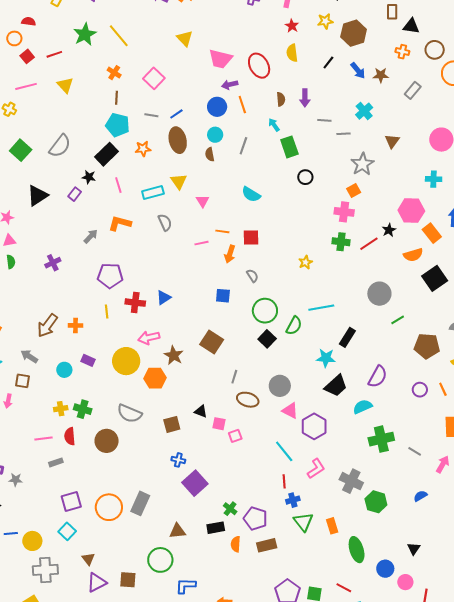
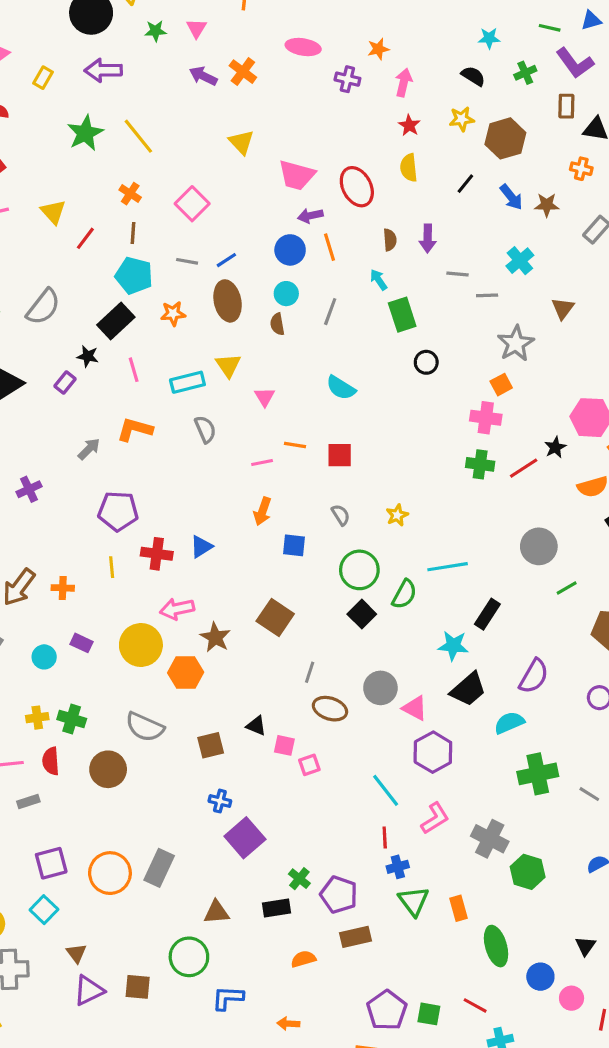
red line: (54, 54) -> (85, 238), moved, turned -35
orange arrow: (230, 254) -> (262, 511), moved
yellow star: (305, 262) -> (397, 515), moved
pink triangle: (290, 411) -> (415, 708), moved
orange semicircle: (236, 544) -> (303, 959), moved, turned 70

